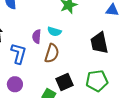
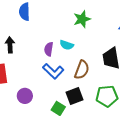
blue L-shape: (19, 53) -> (53, 71), moved, turned 115
brown semicircle: (52, 53) -> (82, 70), moved

